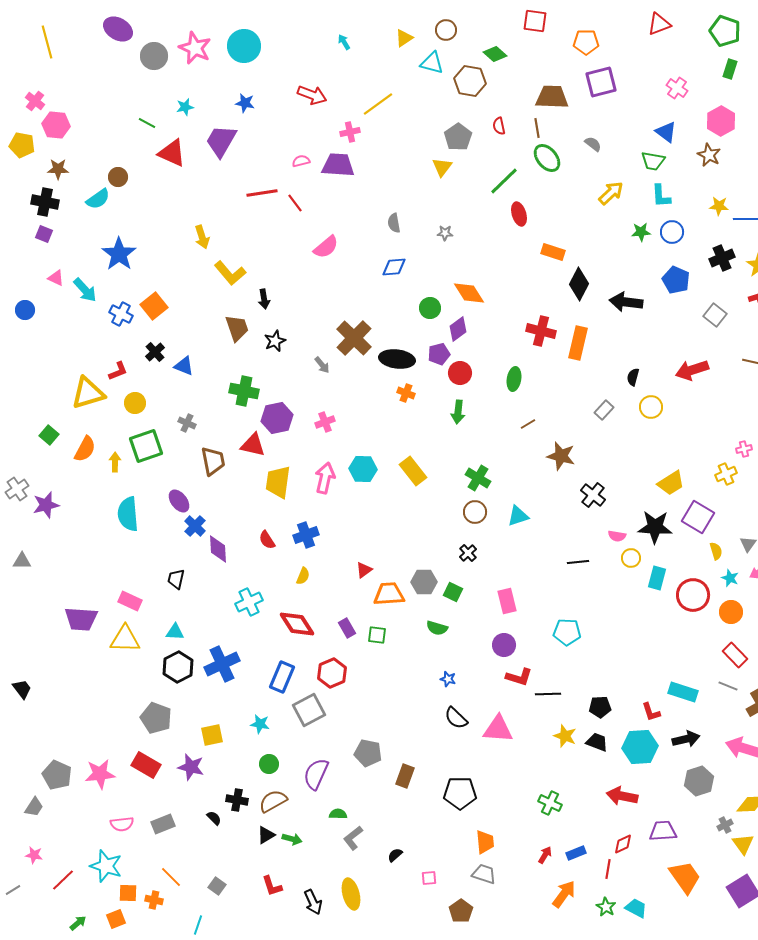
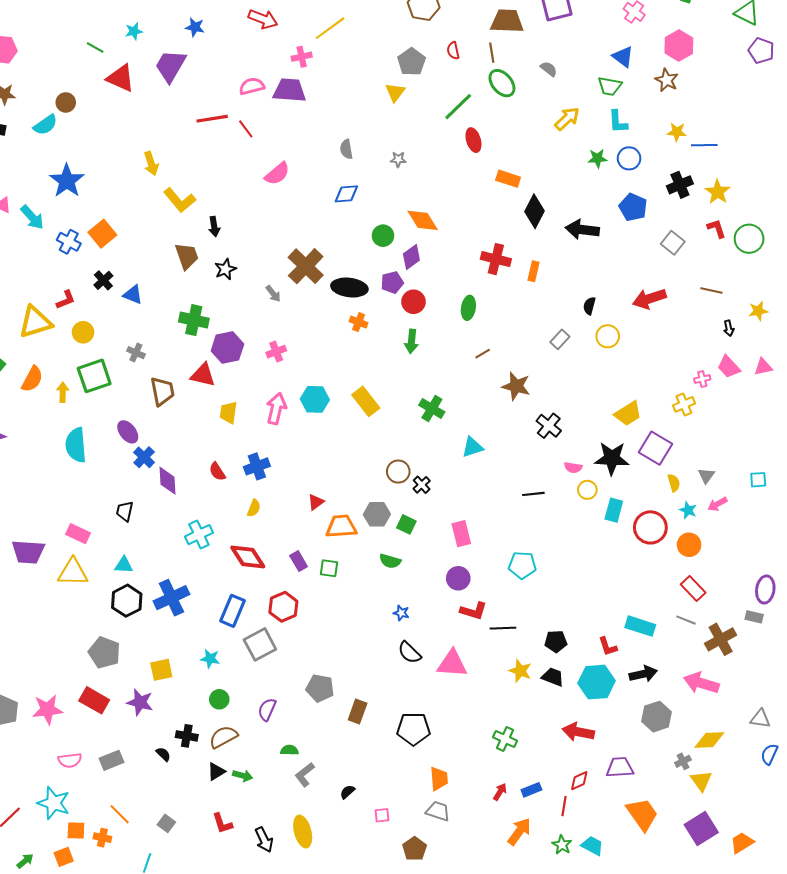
pink semicircle: (301, 161) -> (252, 86), size x1.4
orange rectangle: (578, 343) -> (533, 271), size x0.6
yellow trapezoid: (278, 482) -> (228, 413), size x0.7
brown circle: (475, 512) -> (398, 472), moved
purple semicircle: (316, 774) -> (267, 709), size x0.7

